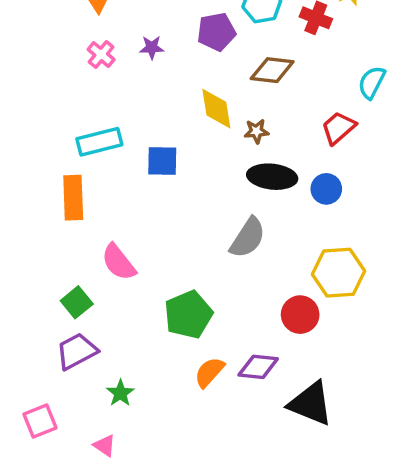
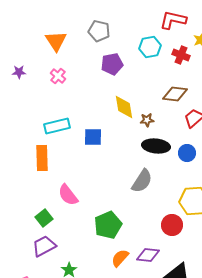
purple pentagon: (216, 32) -> (112, 64), moved
purple star: (152, 47) -> (19, 72), moved
brown diamond: (272, 70) -> (175, 94), moved

